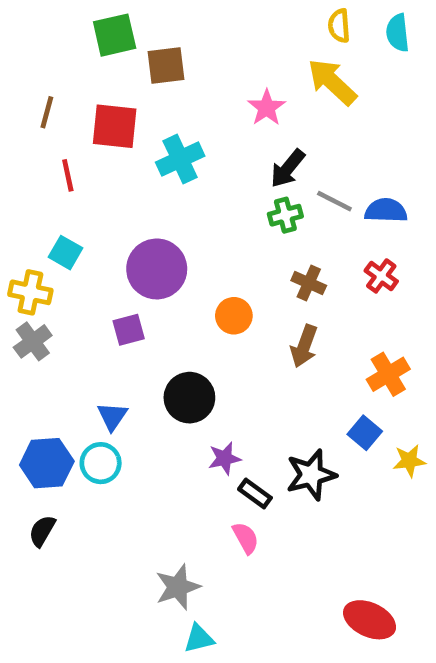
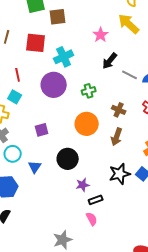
red line: (68, 175) -> (18, 75), moved
green cross: (285, 215) -> (89, 91), moved
purple circle: (157, 269) -> (54, 85), moved
orange circle: (234, 316) -> (87, 124), size x1.5
cyan circle: (101, 463) -> (13, 154), moved
black star: (311, 475) -> (120, 174), moved
black rectangle: (255, 493) -> (96, 200), turned -56

